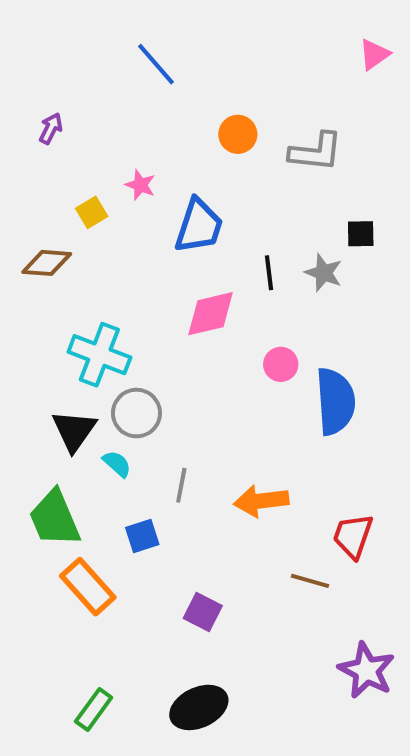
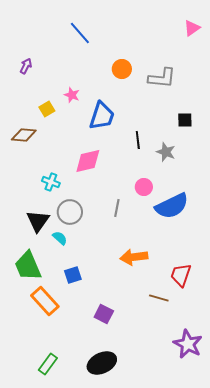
gray star: (324, 273) -> (166, 152), moved
pink diamond: (211, 314) -> (88, 161), moved
cyan cross: (99, 355) -> (51, 182), size x0.6
blue semicircle: (335, 401) -> (172, 206), turned 68
gray line: (181, 485) -> (117, 208), moved

